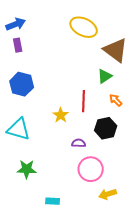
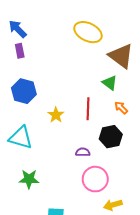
blue arrow: (16, 24) -> (18, 29), turned -114
green triangle: (105, 76) -> (110, 83), turned -49
yellow star: (61, 115) -> (56, 115), moved

